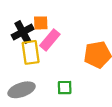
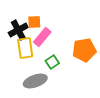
green square: (65, 88) -> (52, 62), moved, turned -32
gray ellipse: (22, 90) -> (35, 81), moved

